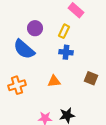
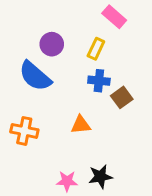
brown square: (91, 78) -> (122, 97), moved, turned 32
orange cross: (17, 85) -> (24, 131), turned 30

